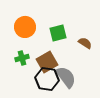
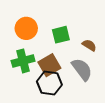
green cross: (22, 58) -> (23, 61), size x1.5
gray semicircle: (66, 77) -> (82, 69), moved

